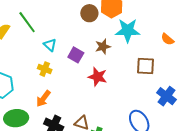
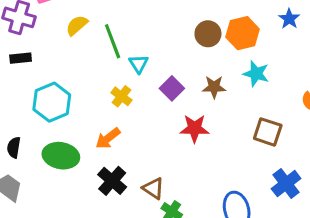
green line: (27, 22) -> (113, 41), moved
cyan star: (128, 30) -> (256, 74), size x0.7
red star: (98, 77) -> (195, 128), turned -30

